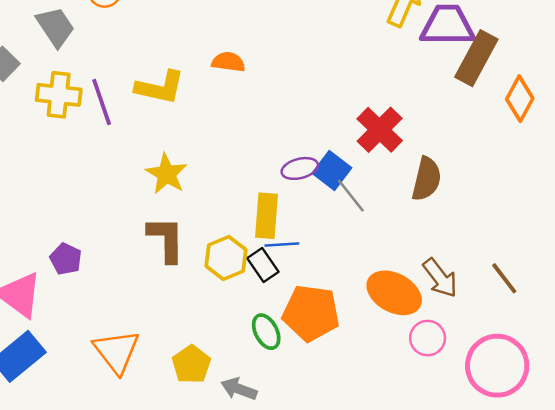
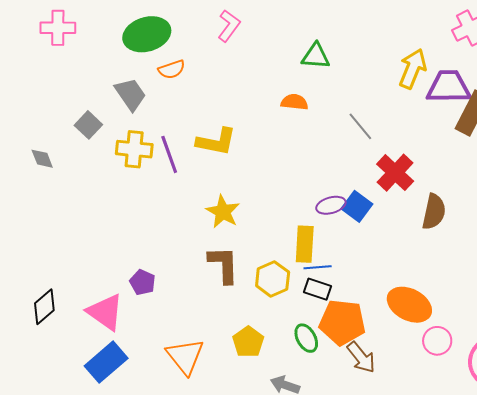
orange semicircle: (228, 62) -> (294, 102), moved
gray line: (351, 196) -> (360, 126), moved
black rectangle: (263, 265) -> (317, 289), moved, turned -36
brown arrow: (440, 278) -> (361, 357), moved
yellow pentagon: (191, 364) -> (248, 342), moved

